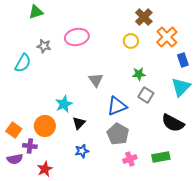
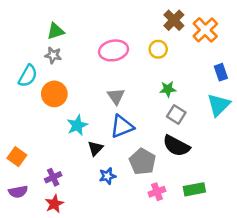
green triangle: (36, 12) -> (56, 31), moved
pink ellipse: (77, 37) -> (114, 50), moved
orange cross: (167, 37) -> (205, 30), moved
blue triangle: (117, 106) -> (122, 127), moved
black semicircle: (173, 123) -> (176, 146), moved
orange circle: (45, 126) -> (54, 94), moved
purple cross: (30, 146) -> (53, 177), moved, turned -32
blue star: (82, 151) -> (107, 176), moved

